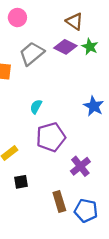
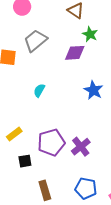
purple diamond: (65, 47) -> (75, 53), moved, turned -30
purple pentagon: (51, 137) -> (51, 142), moved
brown rectangle: (59, 202) -> (45, 190), moved

